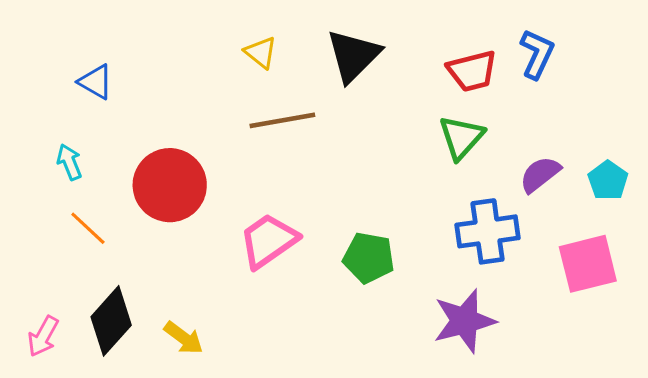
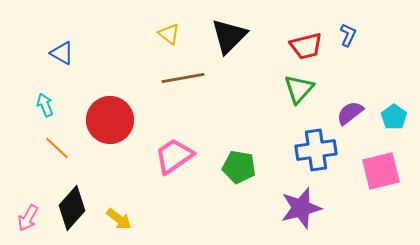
blue L-shape: (537, 54) -> (348, 35), size x0.7

